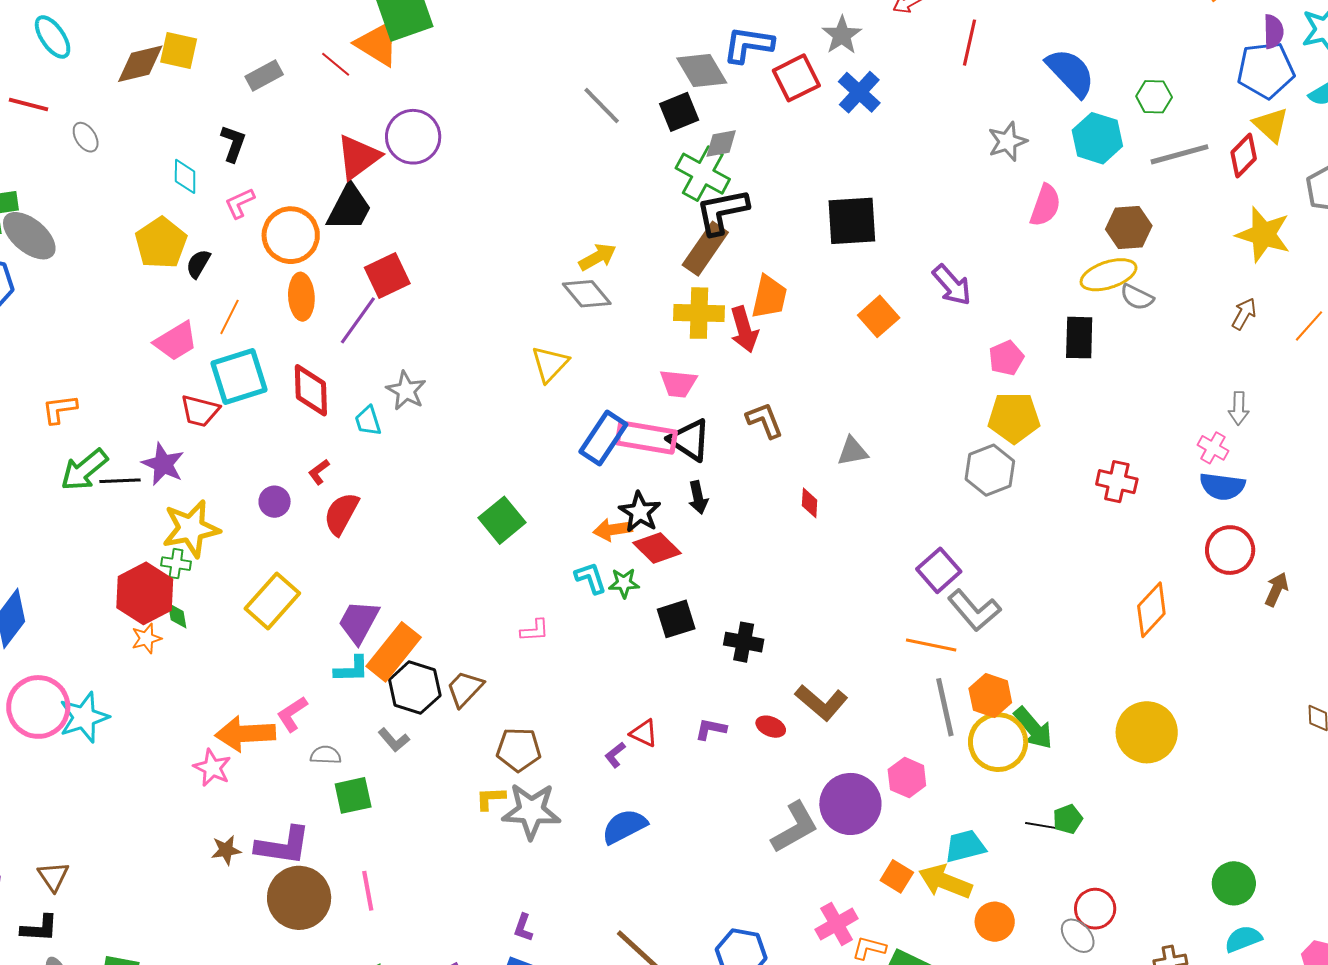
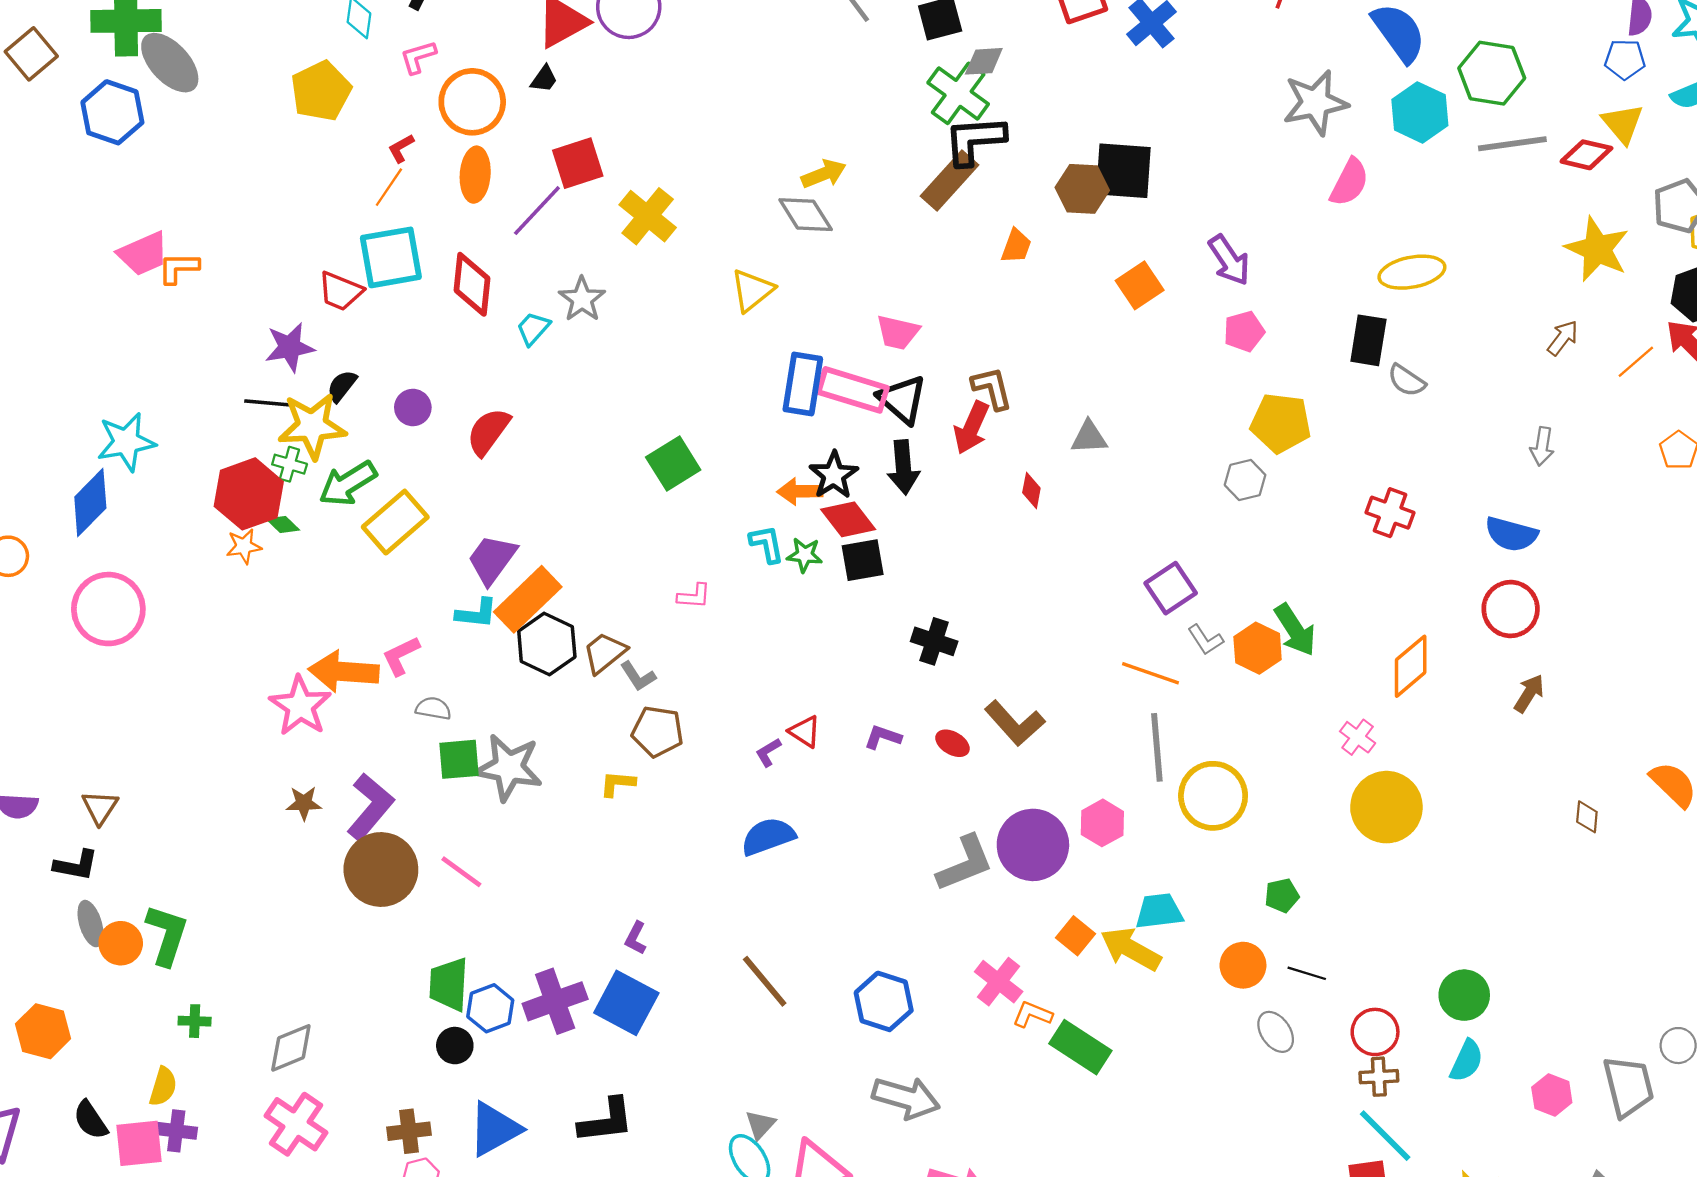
blue pentagon: (1266, 70) -> (1625, 59), size x0.6
green hexagon: (1154, 97) -> (1492, 73), size x1.6
gray star: (1007, 142) -> (1315, 103), size x1.4
red diamond: (1244, 156) -> (1586, 155), turned 51
black trapezoid: (349, 208) -> (544, 79), size x0.5
brown hexagon: (1129, 227) -> (1082, 189), moved
black semicircle: (198, 264) -> (342, 386), moved
orange trapezoid: (769, 297) -> (1016, 246), size x0.7
gray semicircle: (1137, 297) -> (1407, 380), moved
yellow cross: (699, 313) -> (648, 216), moved, turned 30
red arrow: (744, 329) -> (972, 428), moved, turned 33
pink trapezoid: (176, 341) -> (143, 254), moved
pink pentagon: (1006, 358) -> (1244, 331), moved
cyan trapezoid: (368, 421) -> (533, 328), turned 52
blue rectangle: (603, 438) -> (803, 384), turned -32
pink cross: (1213, 448) -> (1358, 737), moved
purple star: (163, 464) -> (290, 347), turned 30
green arrow: (84, 470) -> (348, 484), moved
gray hexagon: (990, 470) -> (1245, 480), size x0.7
red L-shape: (319, 472) -> (401, 148), moved
black line: (120, 481) -> (268, 403), moved
black arrow: (698, 497) -> (903, 467), size x1.4
brown arrow: (1276, 589) -> (1529, 693), moved
gray L-shape: (974, 610) -> (1205, 640), size x0.6
green diamond: (177, 616) -> (283, 524), turned -44
black square: (676, 619) -> (863, 560), moved
orange hexagon: (990, 695) -> (1258, 648), moved
cyan star: (84, 717) -> (126, 442), moved
green arrow: (1033, 728) -> (1295, 630), moved
gray L-shape: (394, 740) -> (638, 676), moved
pink star: (212, 768) -> (300, 706), size x1.4
gray star: (531, 811) -> (509, 768), moved
black line: (1042, 826) -> (1307, 973), moved
purple L-shape: (283, 846) -> (370, 807), turned -66
pink line: (368, 891) -> (461, 872), turned -51
red circle: (1095, 909) -> (1375, 1032), moved
orange circle: (995, 922) -> (1243, 965), moved
pink cross: (837, 924) -> (999, 982), turned -30
cyan semicircle: (1243, 939) -> (1467, 1061), turned 129

